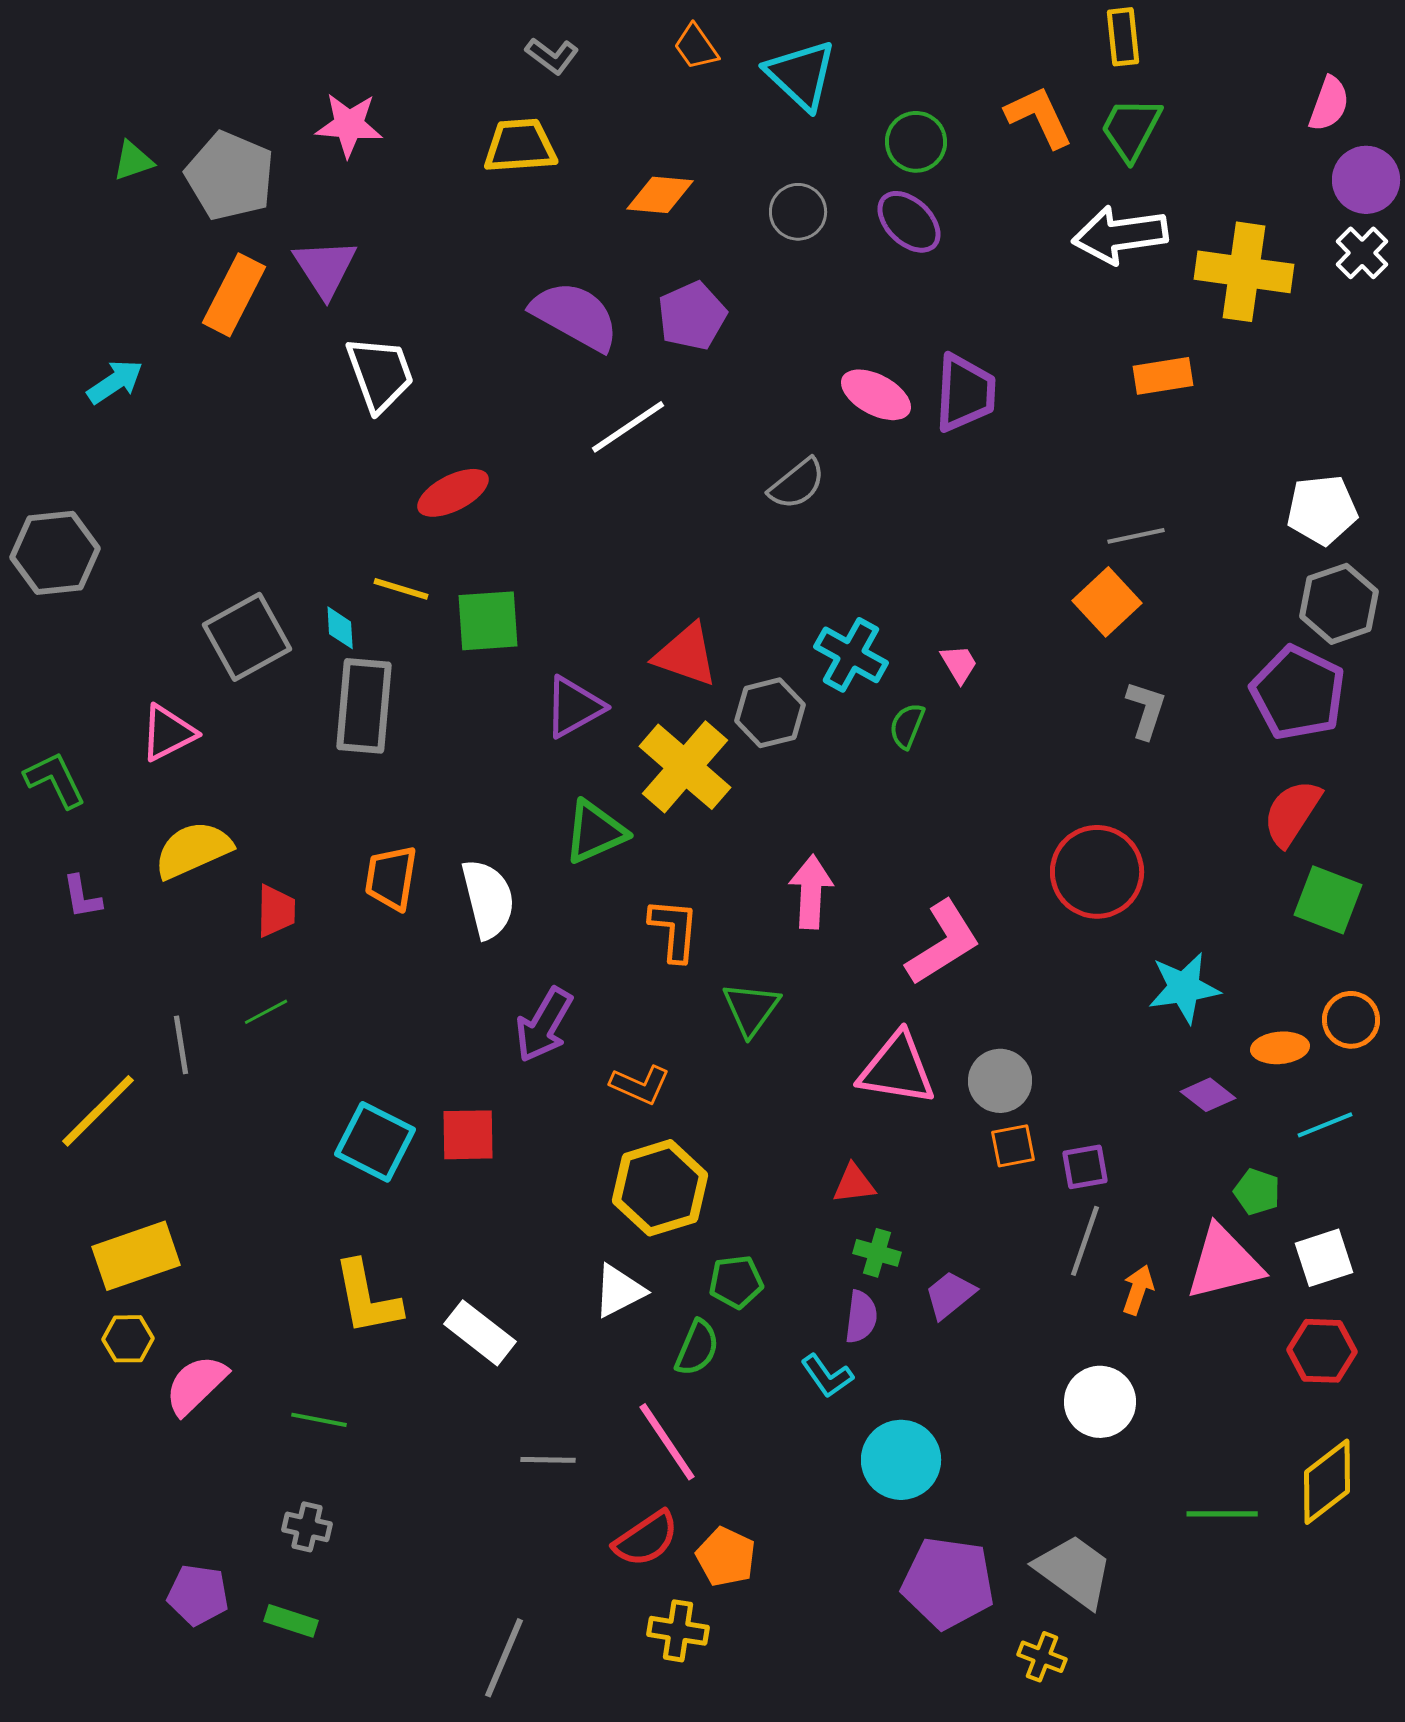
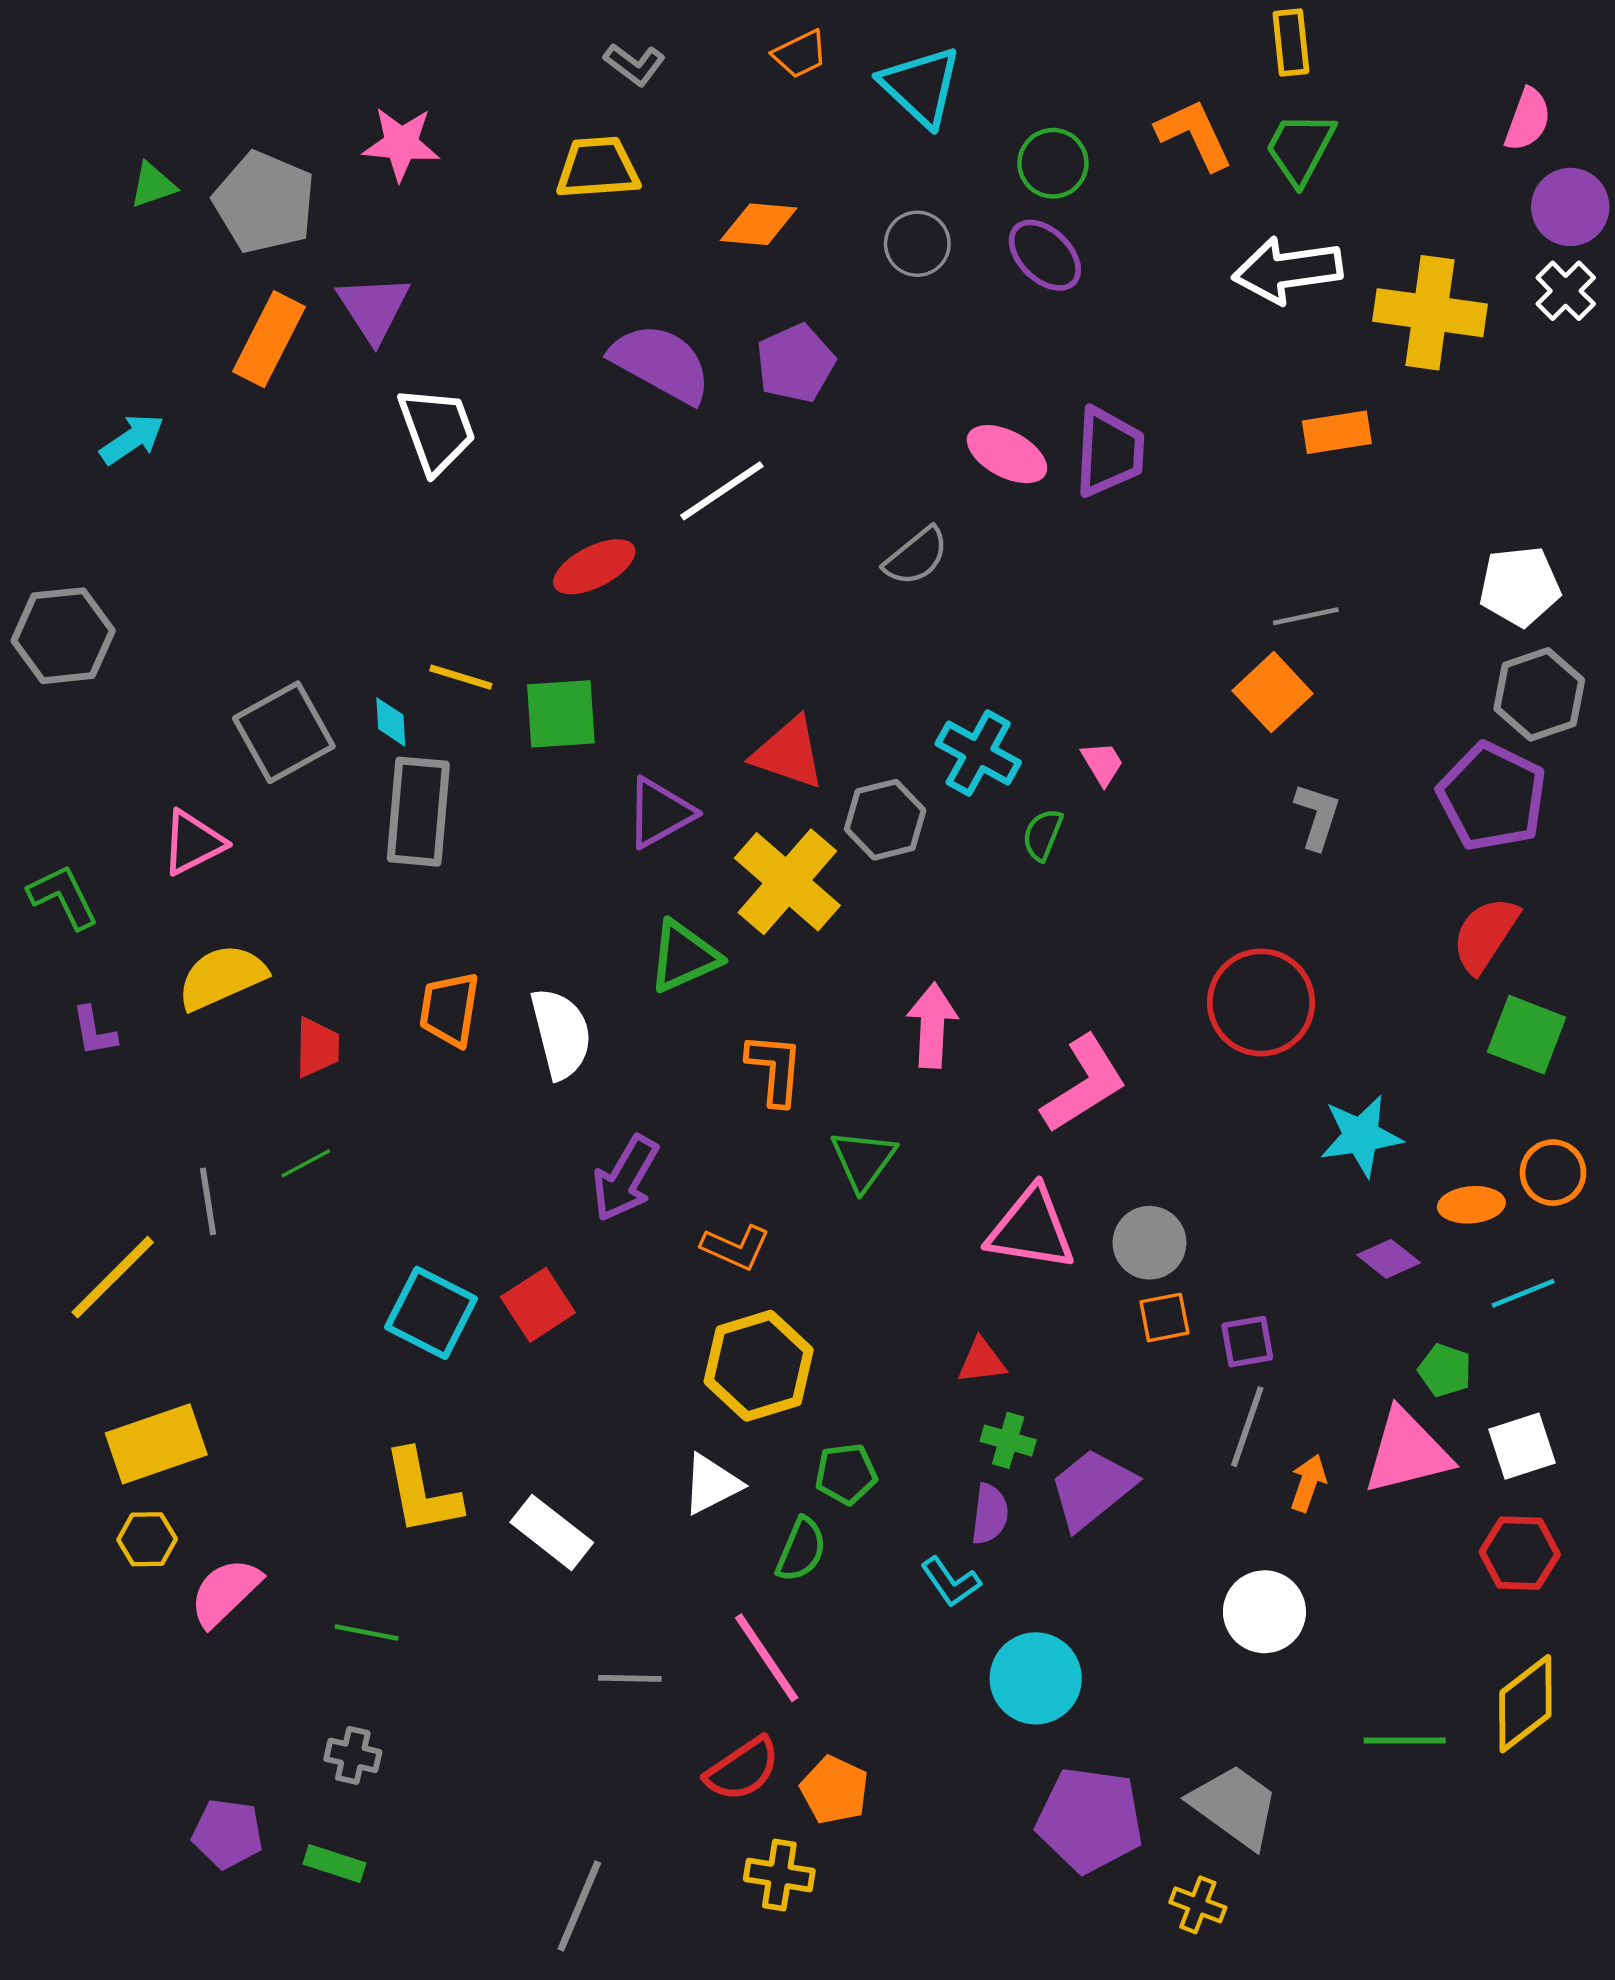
orange trapezoid: (696, 47) -> (800, 54), turned -81
red ellipse: (453, 493) -> (594, 567), moved
red square: (468, 1135) -> (538, 1305), turned -32
purple trapezoid: (950, 1295) -> (1092, 1489), size x1.5

